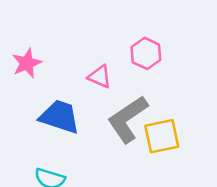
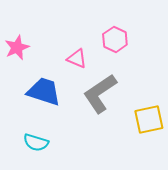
yellow square: (162, 136) -> (149, 119), moved

